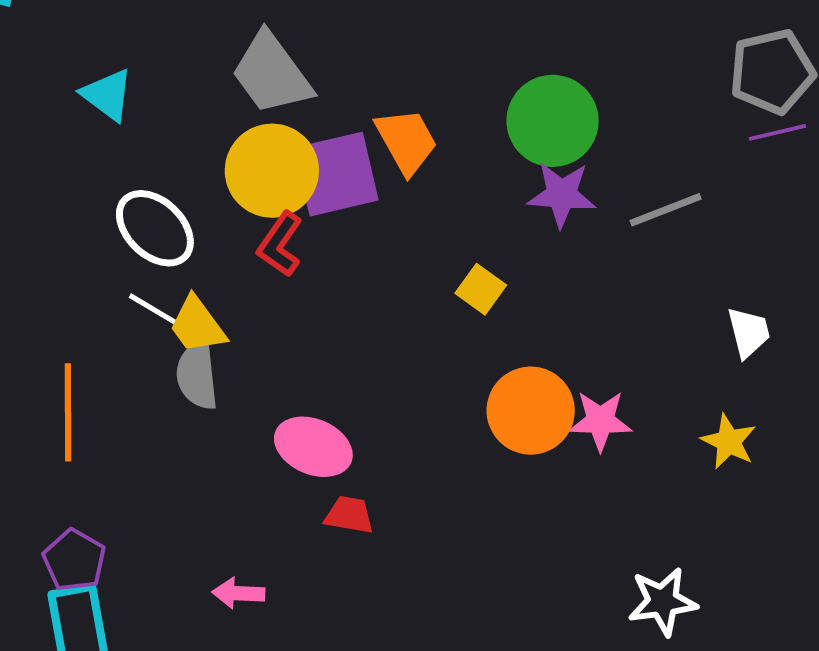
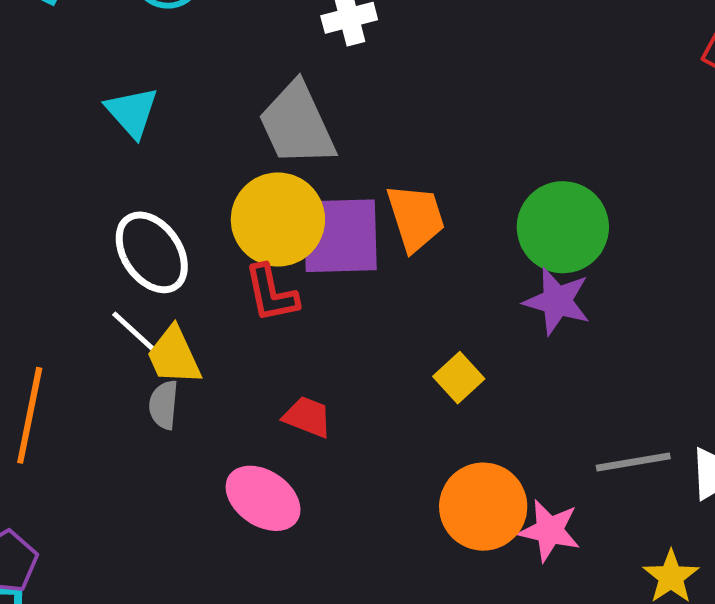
gray line: (666, 210) -> (633, 462), moved
red L-shape: (280, 244) -> (271, 293), turned -58
gray semicircle: (197, 375) -> (164, 405), size x0.7
red trapezoid: (349, 515) -> (307, 417), moved

